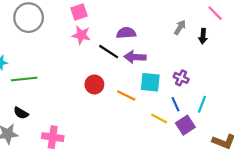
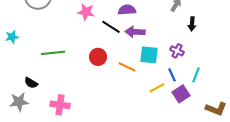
black arrow: (203, 36) -> (192, 24), moved
green line: (24, 79) -> (53, 53), moved
yellow line: (159, 118) -> (157, 88), turned -56

